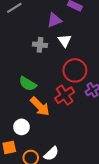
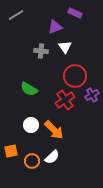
orange arrow: (40, 106) -> (54, 130), moved
white circle: (21, 127) -> (31, 125), moved

